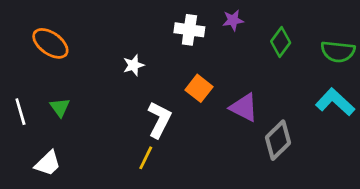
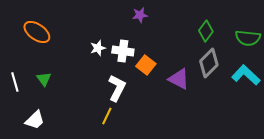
purple star: (233, 20) -> (140, 15), moved
white cross: (189, 30) -> (123, 51), moved
gray diamond: (278, 140) -> (209, 63), moved

